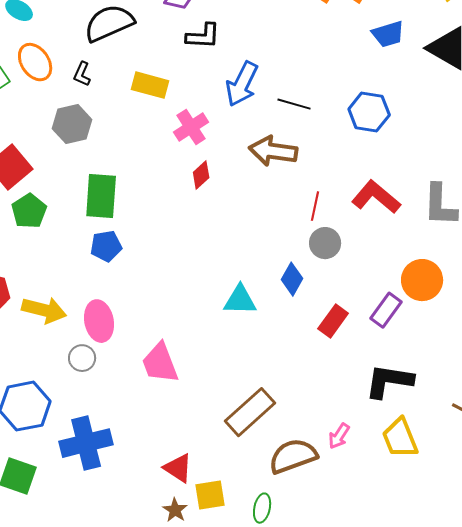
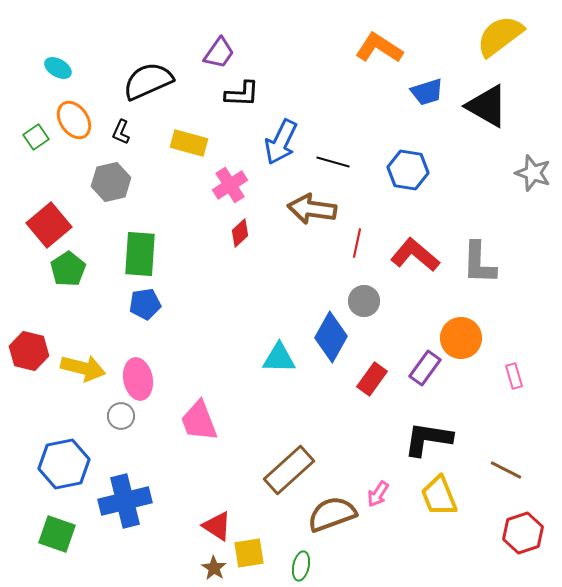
red line: (315, 206) -> (357, 243), moved
blue diamond: (292, 279) -> (331, 337), size x1.5

